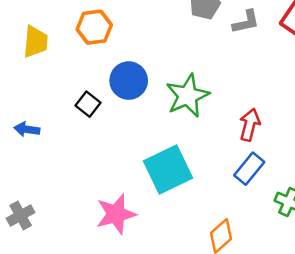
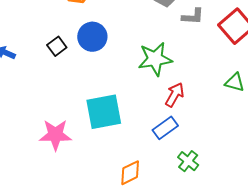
green star: (188, 96) -> (155, 59), moved

